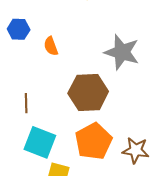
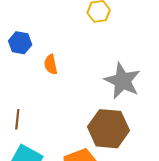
brown hexagon: (88, 92) -> (108, 129), moved

